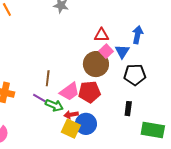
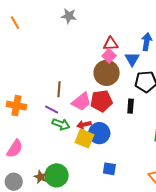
pink square: (106, 51) -> (109, 56), moved
green arrow: (54, 105) -> (61, 124), moved
black rectangle: (128, 109) -> (131, 106), moved

